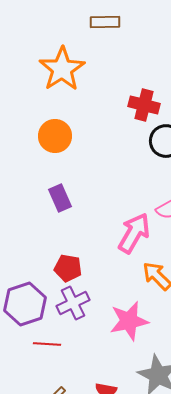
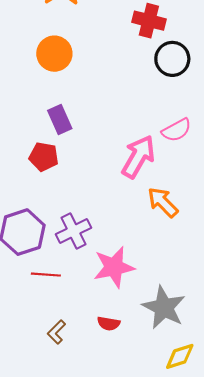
red pentagon: (68, 268) -> (44, 157), moved
pink star: (129, 321) -> (114, 267), moved

